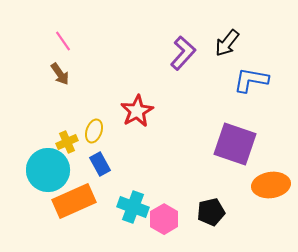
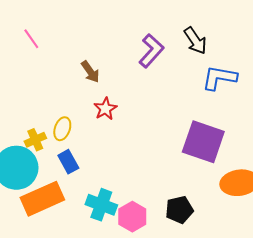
black arrow: (227, 43) -> (195, 41), turned -72
brown arrow: (60, 74) -> (90, 72), moved
red star: (137, 111) -> (105, 109), size x0.7

